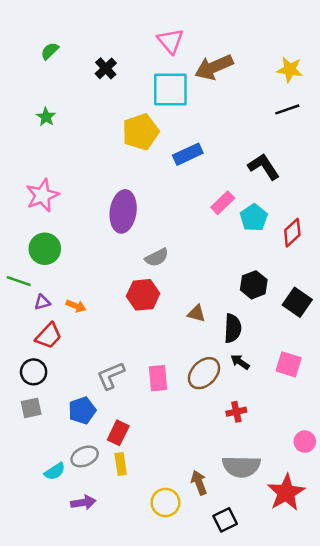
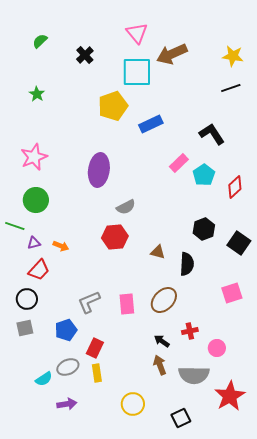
black arrow: (240, 362) -> (162, 341), moved
pink square: (289, 364) -> (232, 293), turned -35
pink circle: (305, 442) -> (217, 348), moved
brown arrow: (199, 483) -> (160, 365), moved

